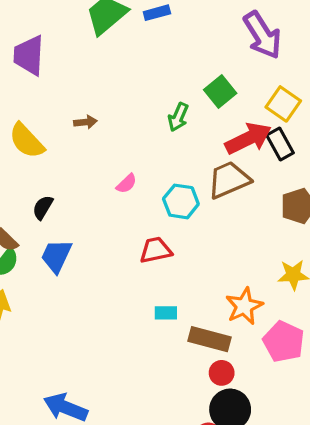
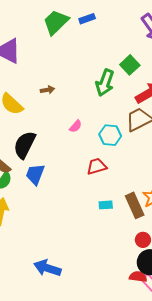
green arrow: (178, 117) -> (105, 83), size x1.5
black semicircle: (43, 207) -> (25, 145), size x1.8
brown rectangle: (210, 339) -> (135, 205), moved, turned 55

